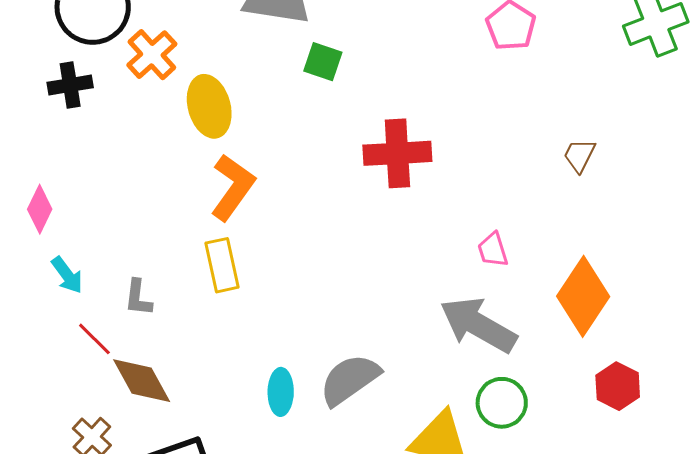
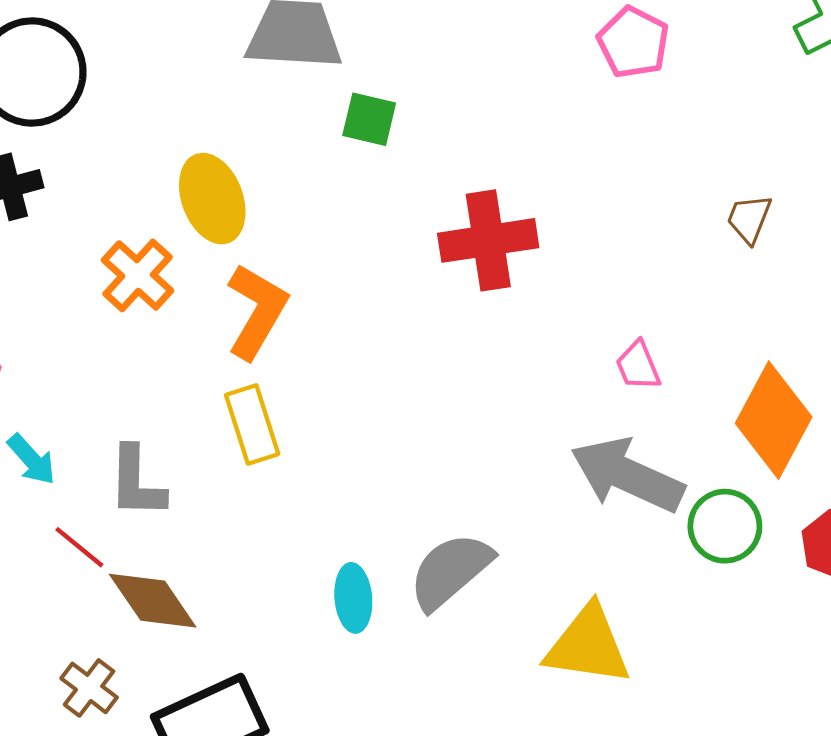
orange cross: (152, 55) -> (138, 275), moved
gray L-shape: (138, 298) -> (136, 482), size x1.4
green circle: (502, 403) -> (725, 526), moved

